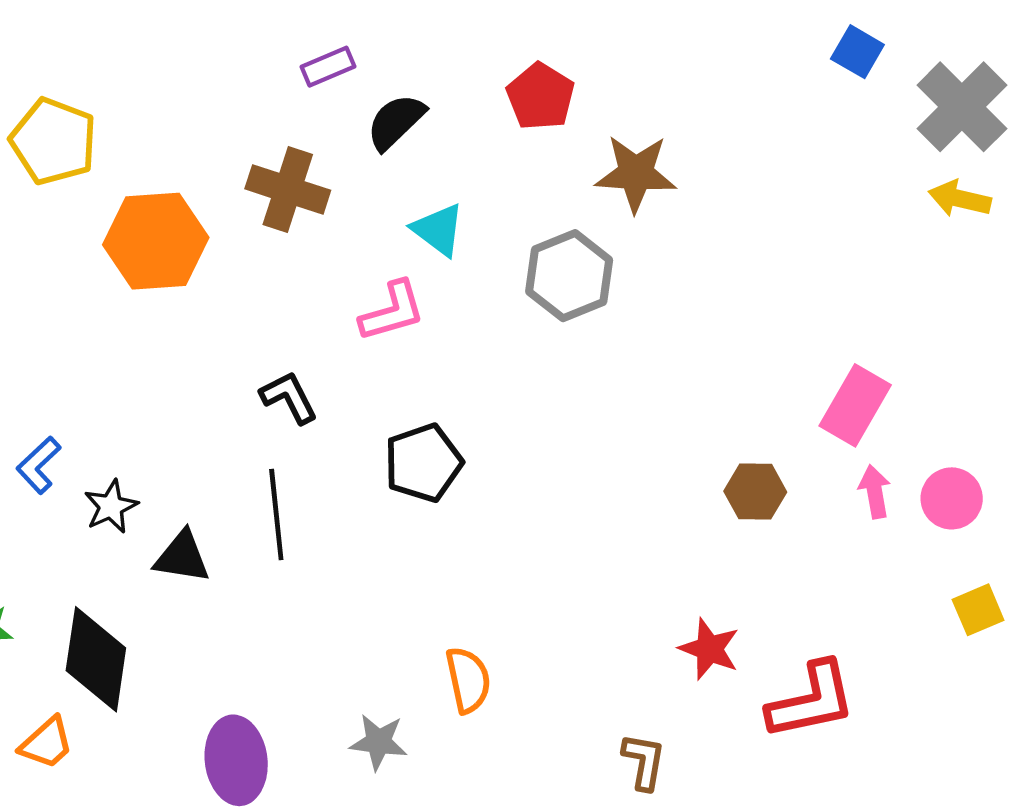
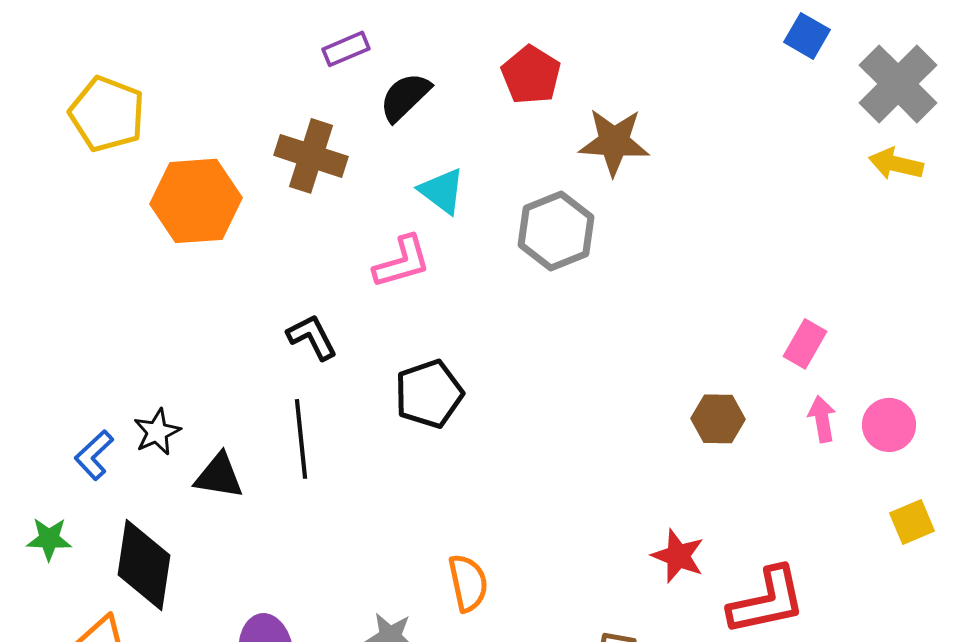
pink rectangle: (855, 405) -> (805, 344), size x0.7
blue L-shape: (39, 465) -> (94, 455), moved

